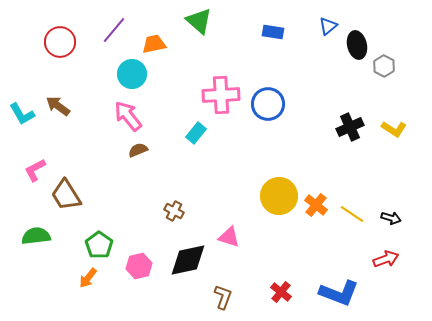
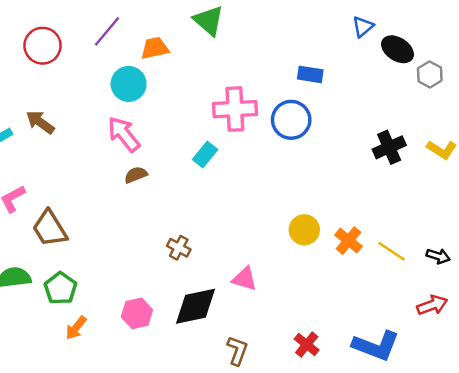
blue rectangle: (273, 32) -> (310, 74), moved
black ellipse: (357, 45) -> (398, 49), turned -44
yellow circle: (279, 196) -> (304, 230), size x0.7
green pentagon: (99, 245) -> (60, 288), moved

